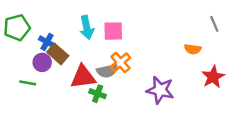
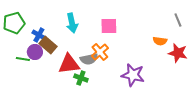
pink square: (113, 31) -> (109, 26), moved
red star: (213, 77) -> (178, 53), moved, turned -30
green line: (28, 83) -> (23, 59), moved

